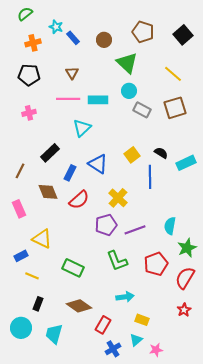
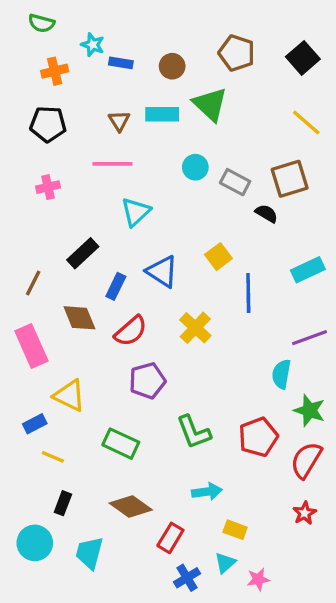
green semicircle: (25, 14) -> (41, 23), turned -126
blue rectangle: (73, 38) -> (121, 63), turned -40
yellow line: (173, 74) -> (306, 122), moved
cyan circle: (129, 91) -> (195, 167), moved
cyan rectangle: (98, 100) -> (162, 114), moved
black semicircle: (161, 153) -> (266, 214), moved
pink rectangle: (19, 209) -> (31, 346), size x1.4
purple pentagon: (106, 225) -> (147, 381), moved
purple line: (135, 230) -> (310, 338), moved
green star: (187, 248) -> (310, 410), turned -30

